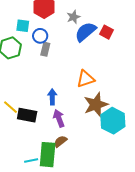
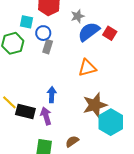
orange triangle: (85, 79) -> (87, 68), moved
purple arrow: (59, 118) -> (46, 116), moved
brown semicircle: (60, 141) -> (72, 141), moved

